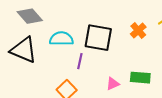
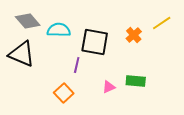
cyan semicircle: (61, 39) -> (59, 30), moved

